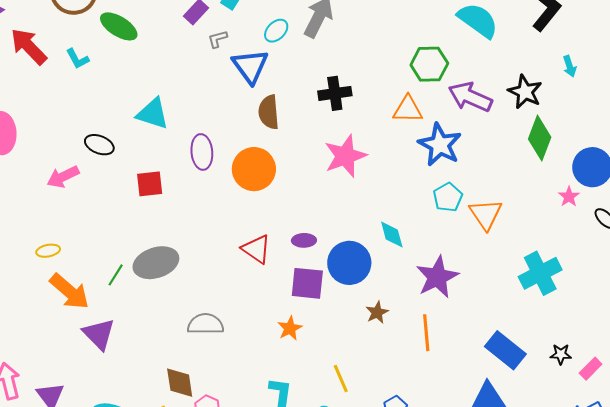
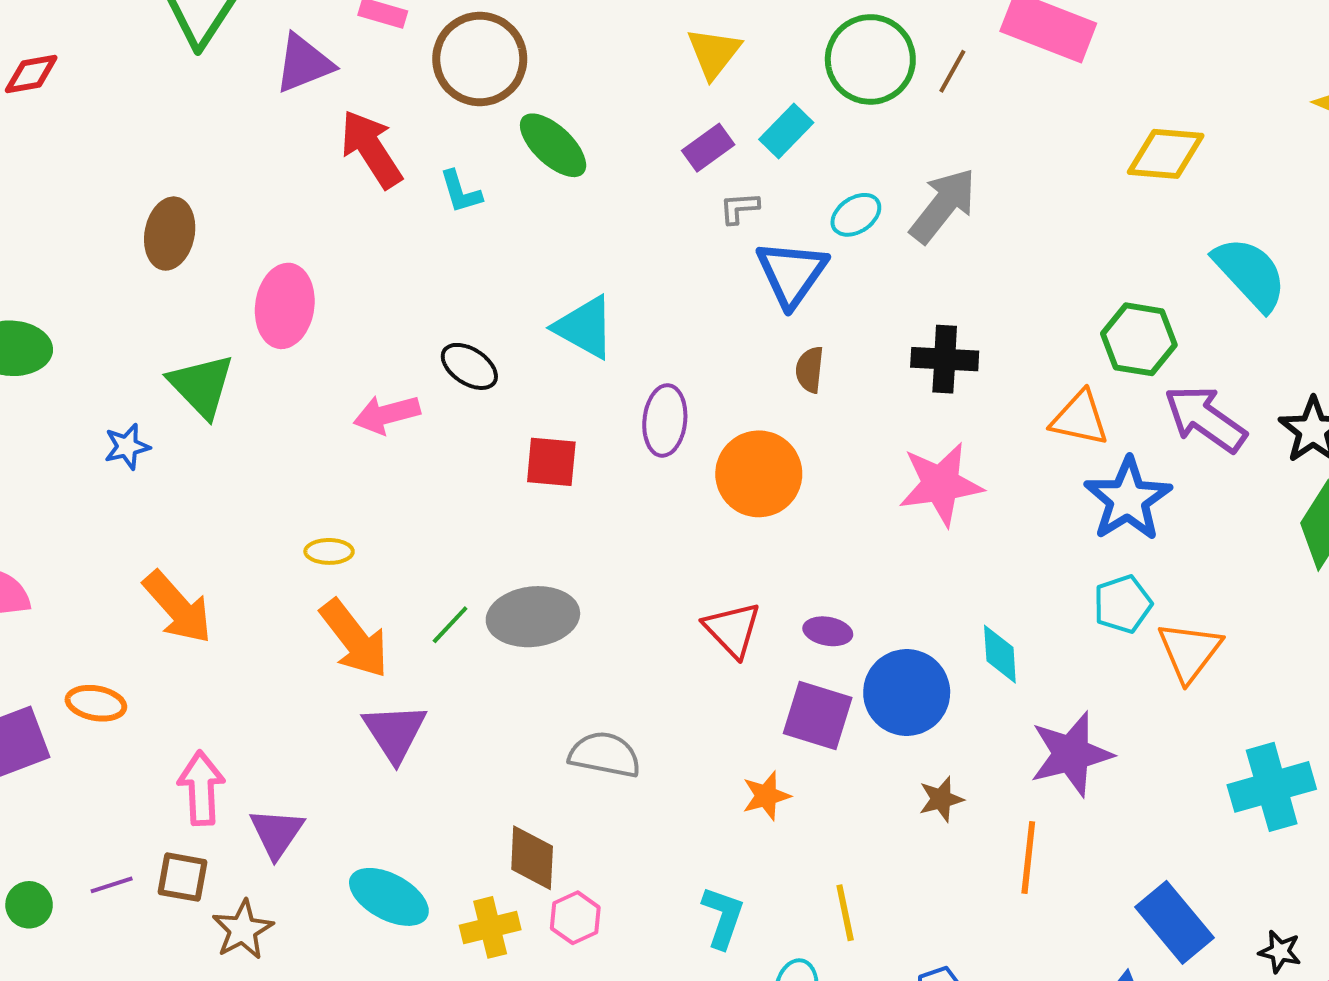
brown semicircle: (269, 112) -> (810, 370), size x0.7

